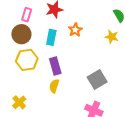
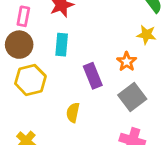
orange star: (75, 30) -> (127, 62), moved
purple rectangle: (55, 66) -> (93, 76), moved

